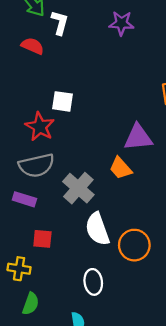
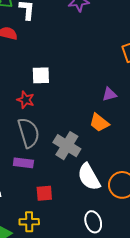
red star: (40, 127) -> (26, 100), size x0.7
purple triangle: (138, 137) -> (109, 94), size x0.6
gray semicircle: (37, 165) -> (29, 133), turned -84

